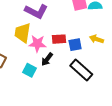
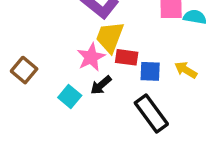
yellow trapezoid: (23, 33) -> (110, 37), moved
pink star: (37, 44) -> (91, 57), turned 30

